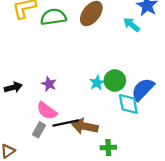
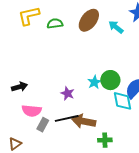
green semicircle: (53, 17) -> (55, 24), size x0.7
cyan arrow: (132, 25) -> (116, 27), moved
purple star: (49, 84) -> (67, 93), moved
pink semicircle: (47, 111) -> (32, 111), moved, turned -30

